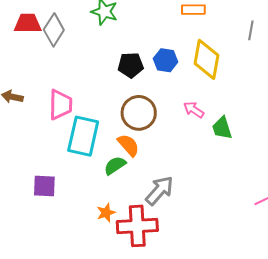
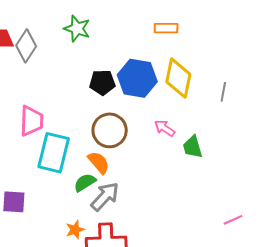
gray line: (251, 30) -> (223, 92), moved
blue hexagon: (166, 60) -> (137, 78), size x1.6
gray arrow: (159, 190) -> (105, 196), moved

